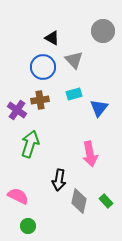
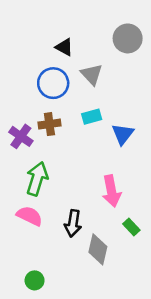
pink semicircle: (18, 196) -> (30, 216), moved
green rectangle: (106, 201) -> (131, 227), moved

